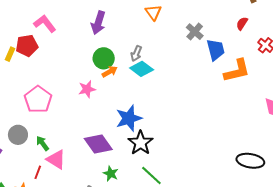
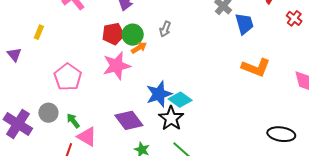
red pentagon: (27, 46) -> (113, 34), moved
cyan diamond: (142, 69) -> (180, 100), moved
orange L-shape: (237, 71) -> (256, 67), moved, turned 36
pink star: (87, 89) -> (117, 66), size x1.6

